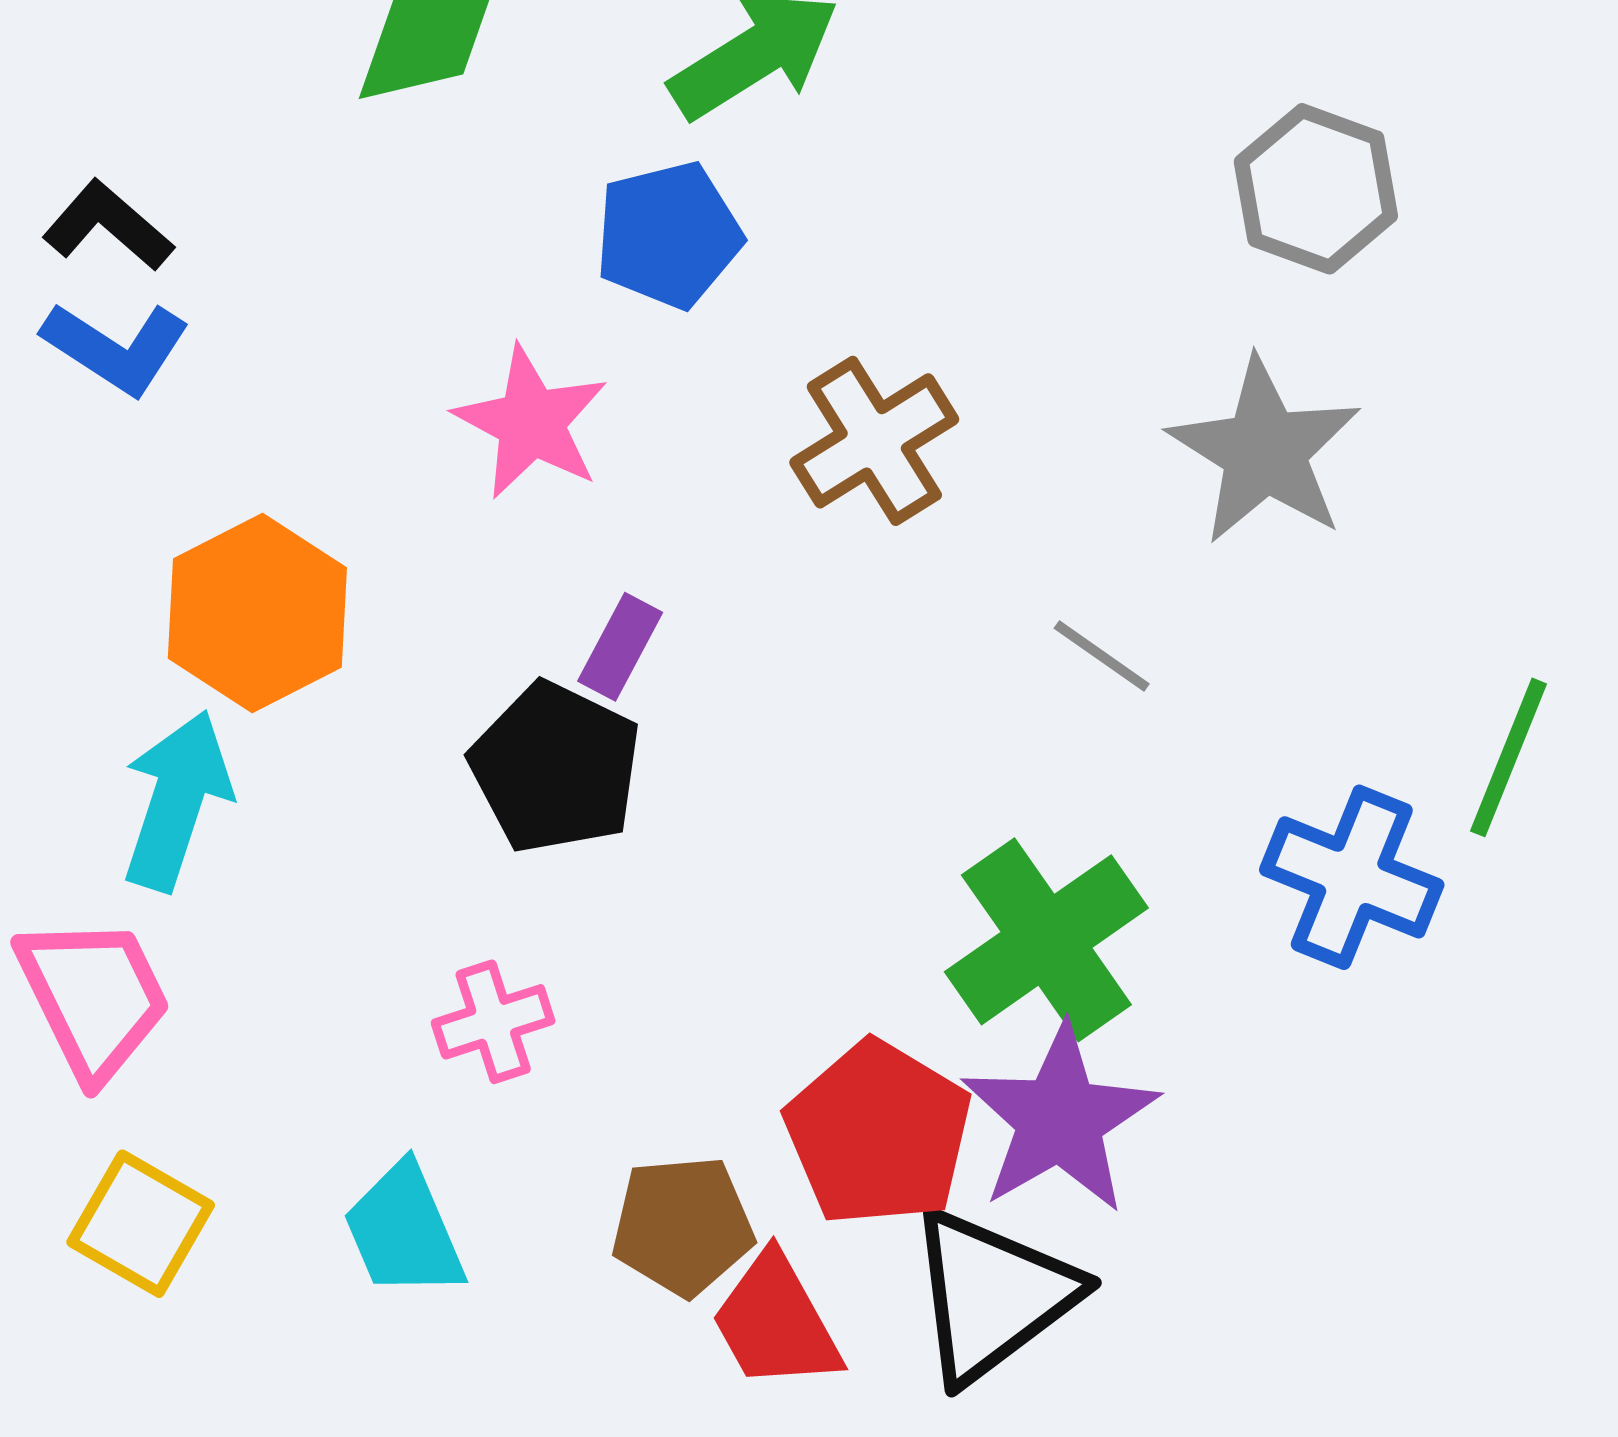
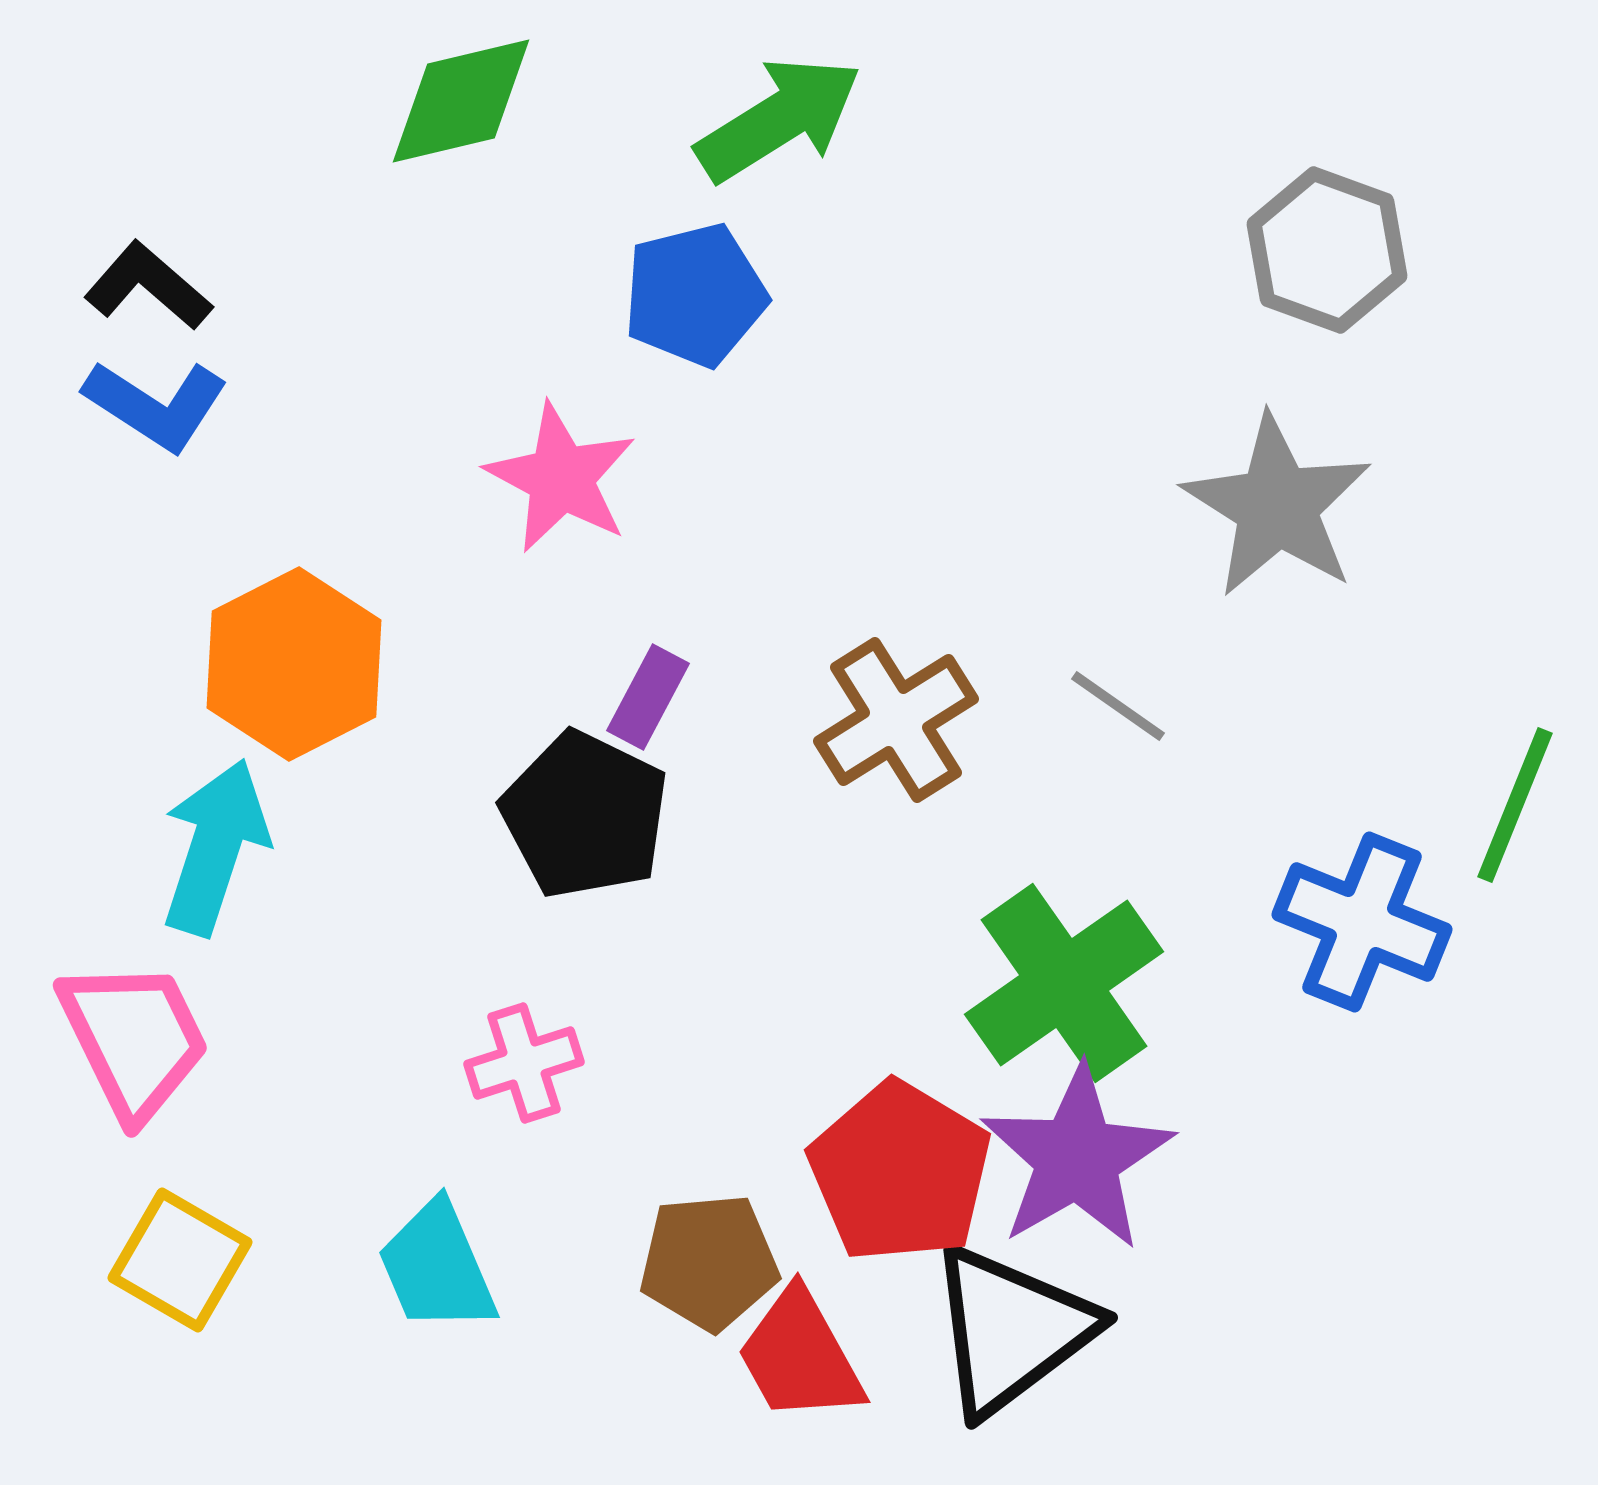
brown cross: (874, 441) -> (896, 720), moved

